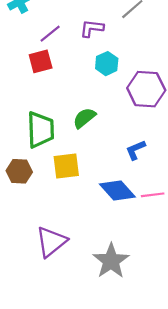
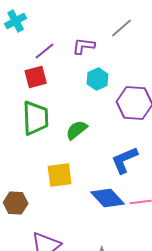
green trapezoid: (41, 130) -> (36, 118), moved
blue L-shape: (136, 150) -> (125, 160), size x1.4
brown hexagon: (19, 171) -> (16, 203), moved

